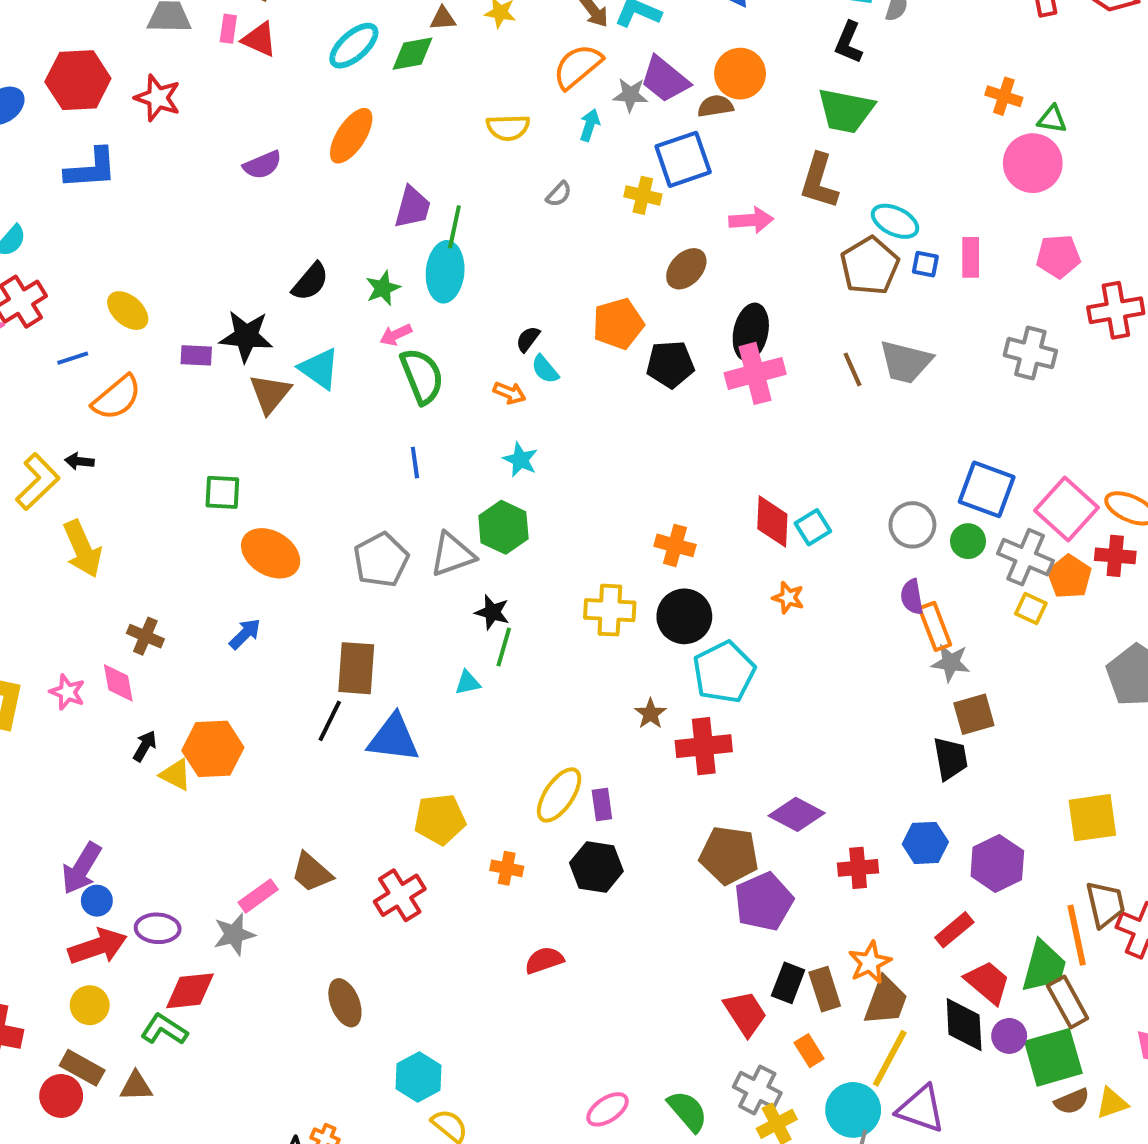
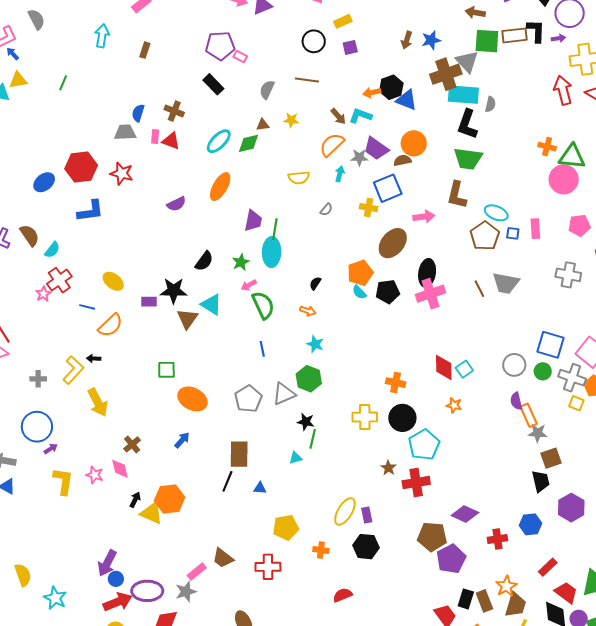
black L-shape: (849, 42) -> (467, 124), size x1.4
green triangle: (1052, 119) -> (572, 157), size x1.8
brown ellipse: (686, 269) -> (393, 243), size x1.4
blue line: (73, 358) -> (87, 307), turned 35
cyan semicircle: (545, 369) -> (359, 292), moved
brown cross: (145, 636) -> (132, 444), turned 30
blue triangle: (393, 738) -> (260, 488), size x0.5
yellow triangle: (176, 775) -> (152, 513), size x1.4
purple hexagon: (997, 863) -> (571, 508), moved
red cross: (400, 895) -> (268, 567), turned 35
purple ellipse: (158, 928) -> (147, 591), size x1.4

